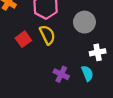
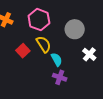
white cross: (98, 52) -> (89, 54), turned -32
cyan semicircle: (87, 73) -> (57, 59), moved

